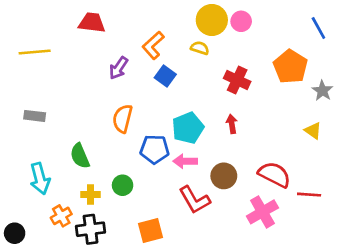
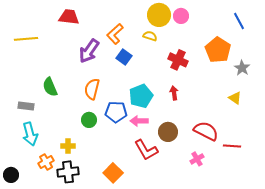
purple arrow: (119, 68) -> (89, 51), size x1.4
gray rectangle: (35, 116) -> (26, 106), moved
green semicircle: (80, 156) -> (50, 87), moved
green circle: (123, 185) -> (89, 120), moved
pink cross: (262, 212) -> (197, 159), size x0.6
orange square: (151, 231) -> (113, 173), turned -30

